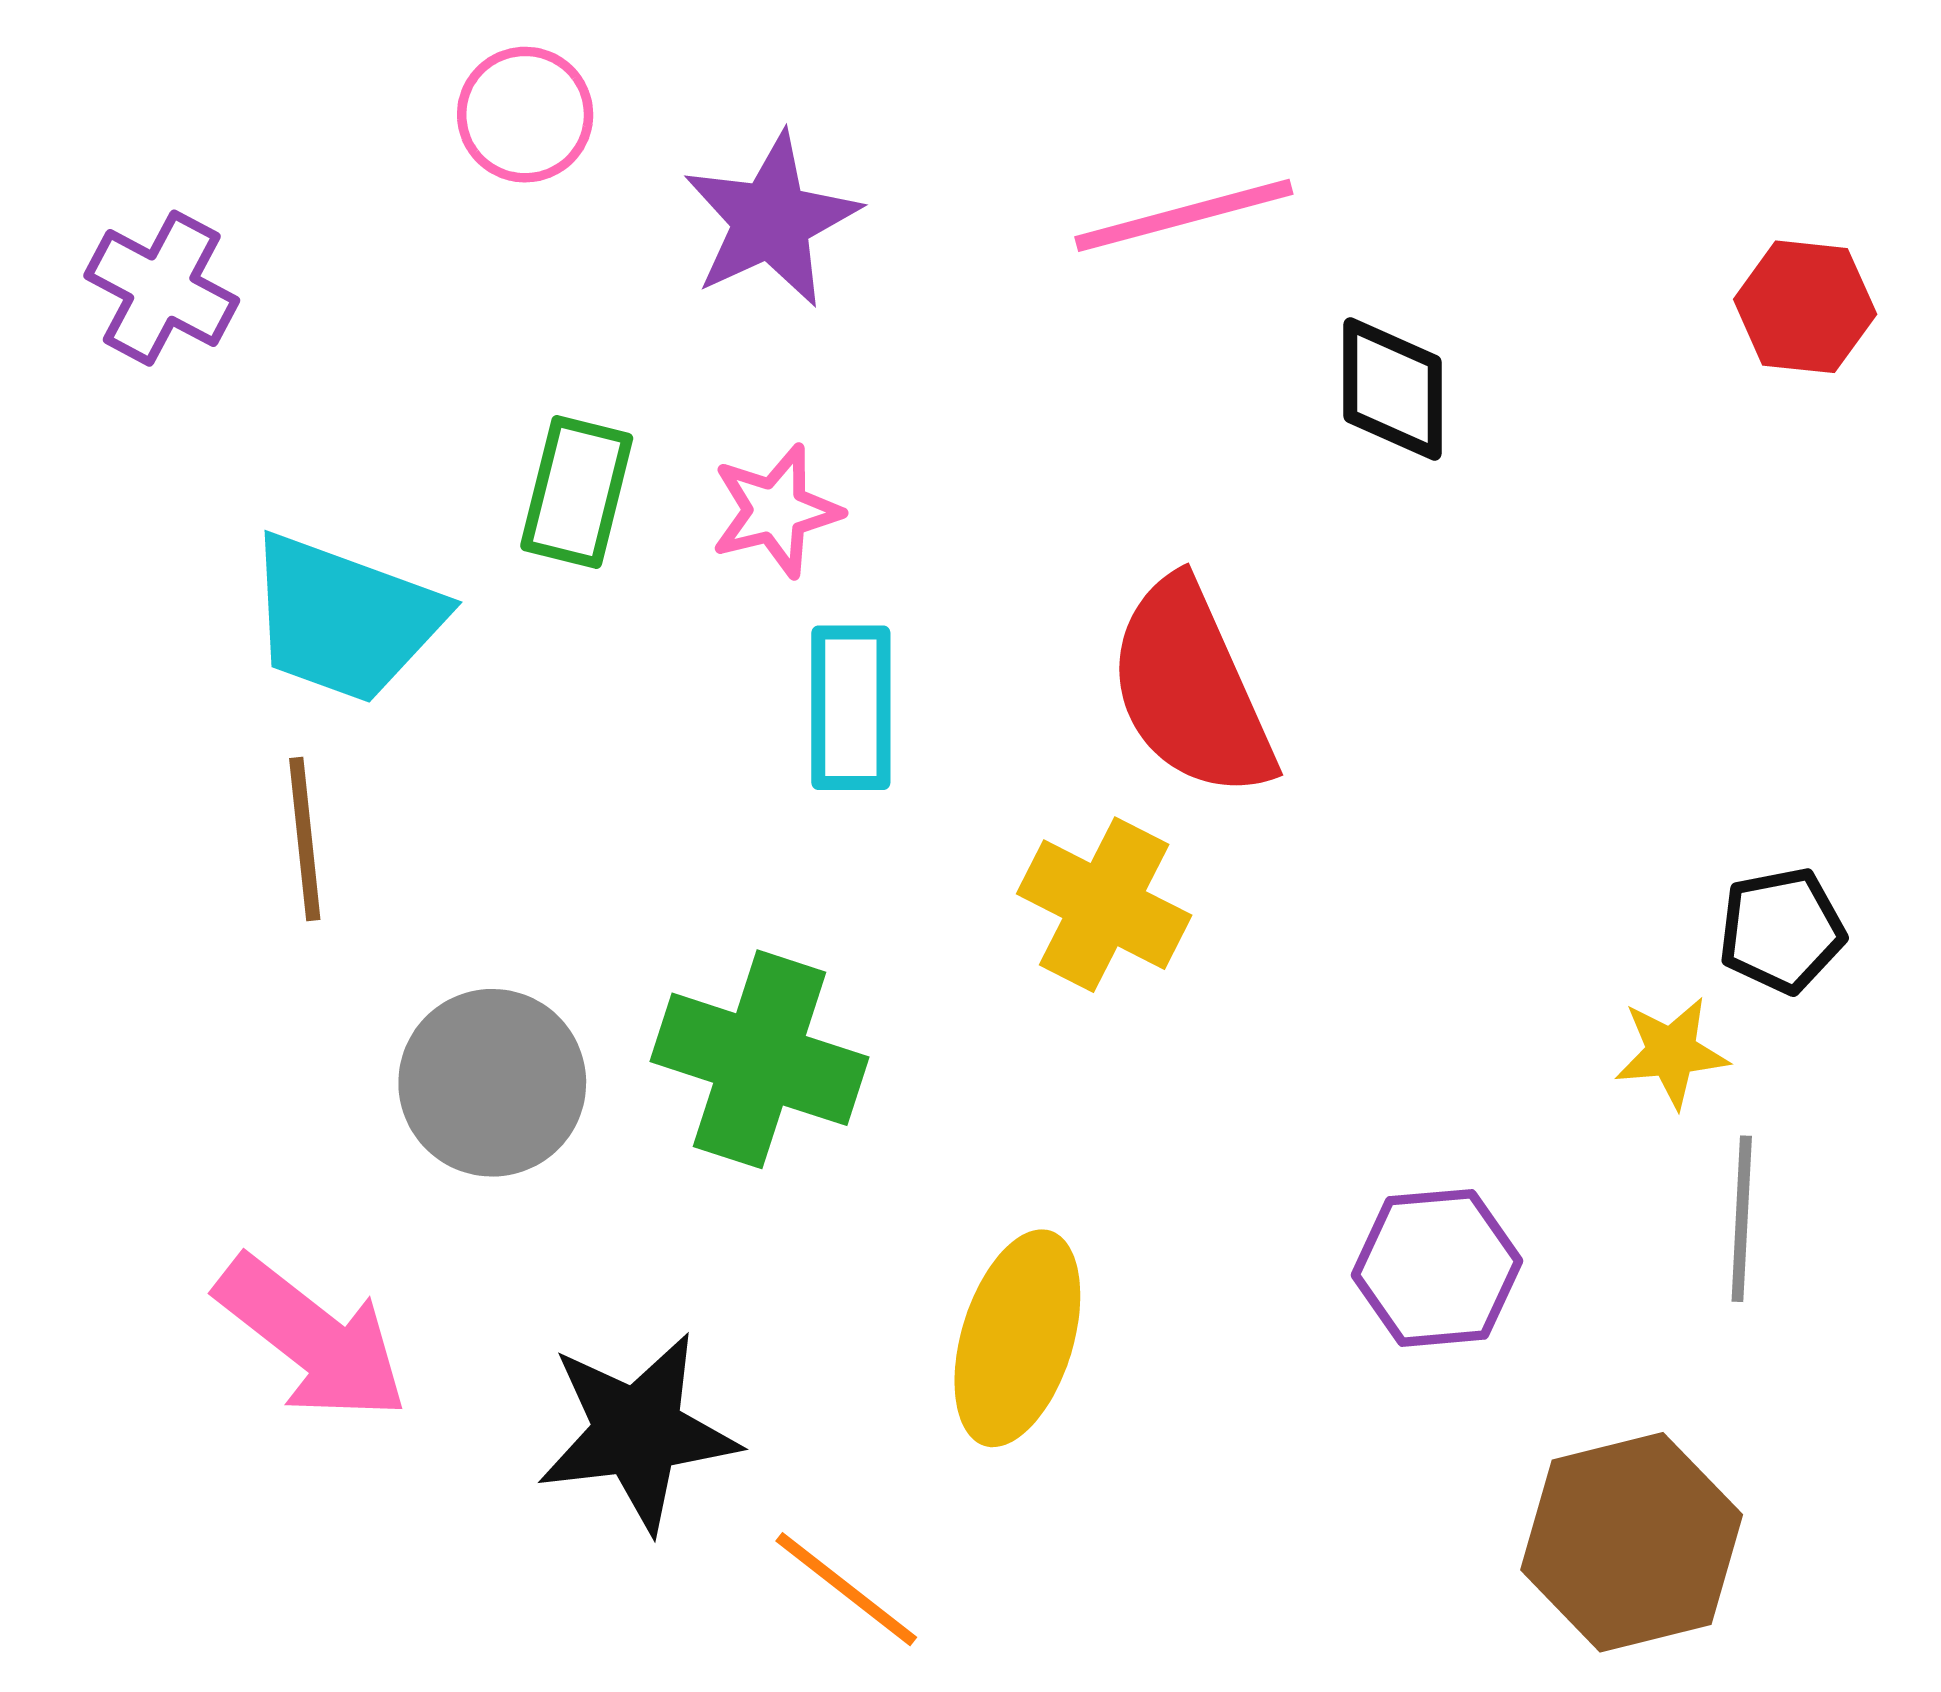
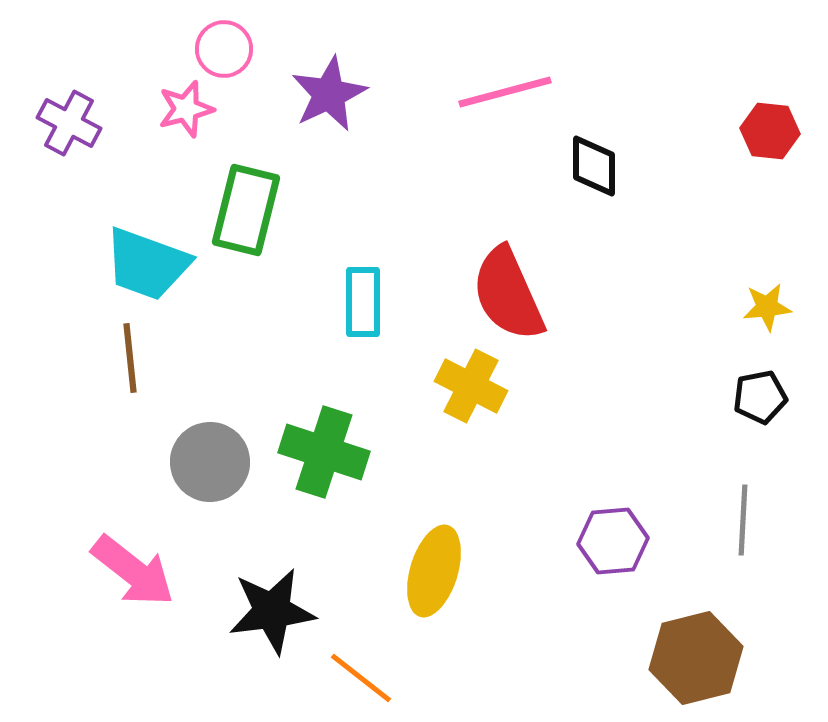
green rectangle: (577, 492) -> (246, 210), size x1.4
pink star: (776, 511) -> (186, 109), moved
yellow star: (1671, 1052) -> (767, 307), moved

